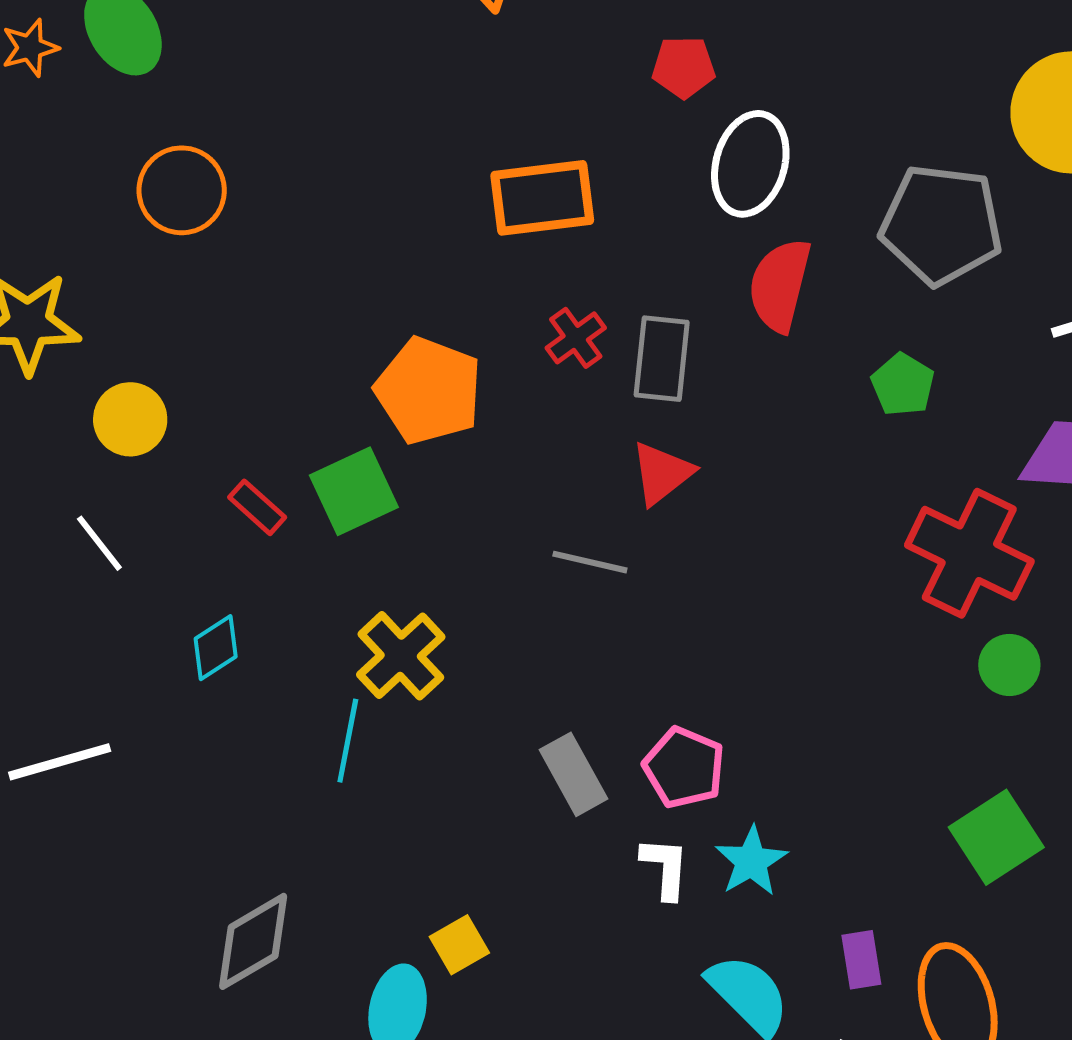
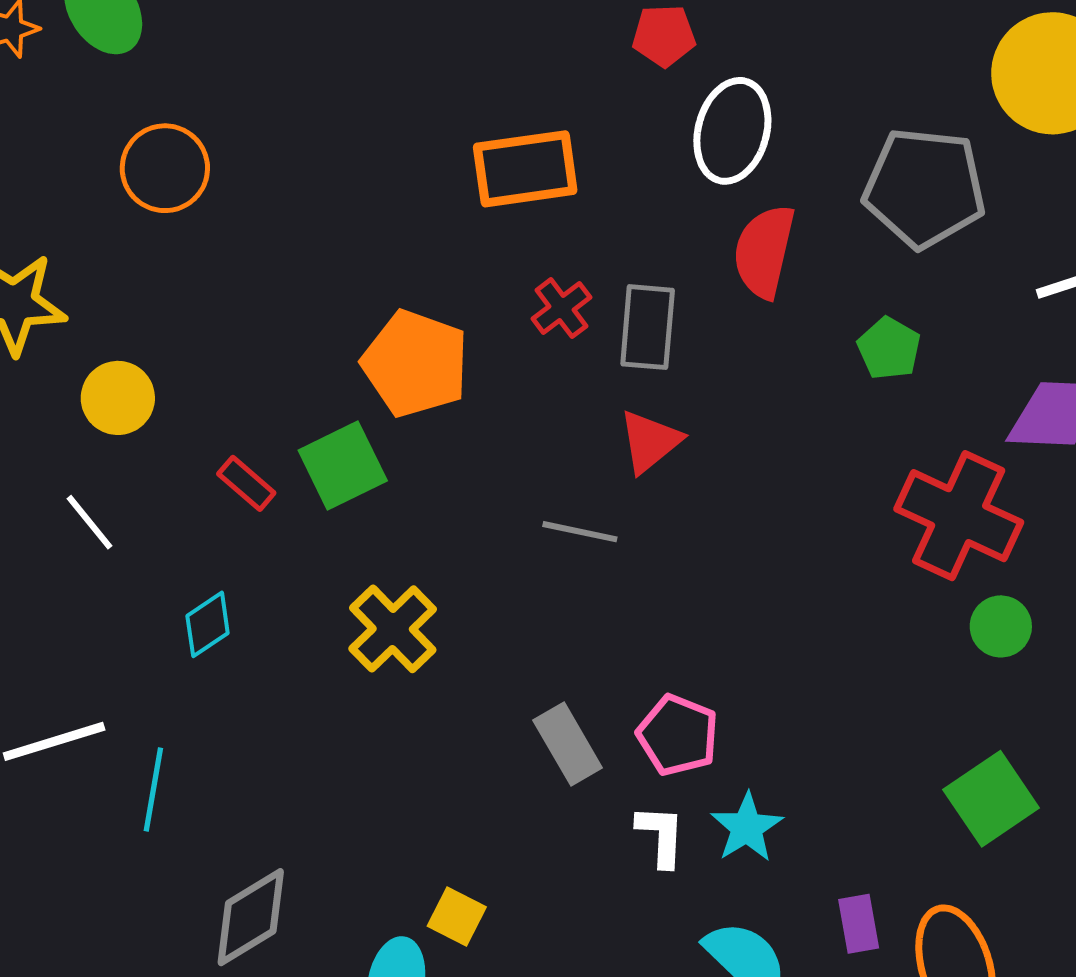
cyan line: (348, 741) -> (153, 790), moved
yellow square: (459, 945) -> (457, 916), turned -32

